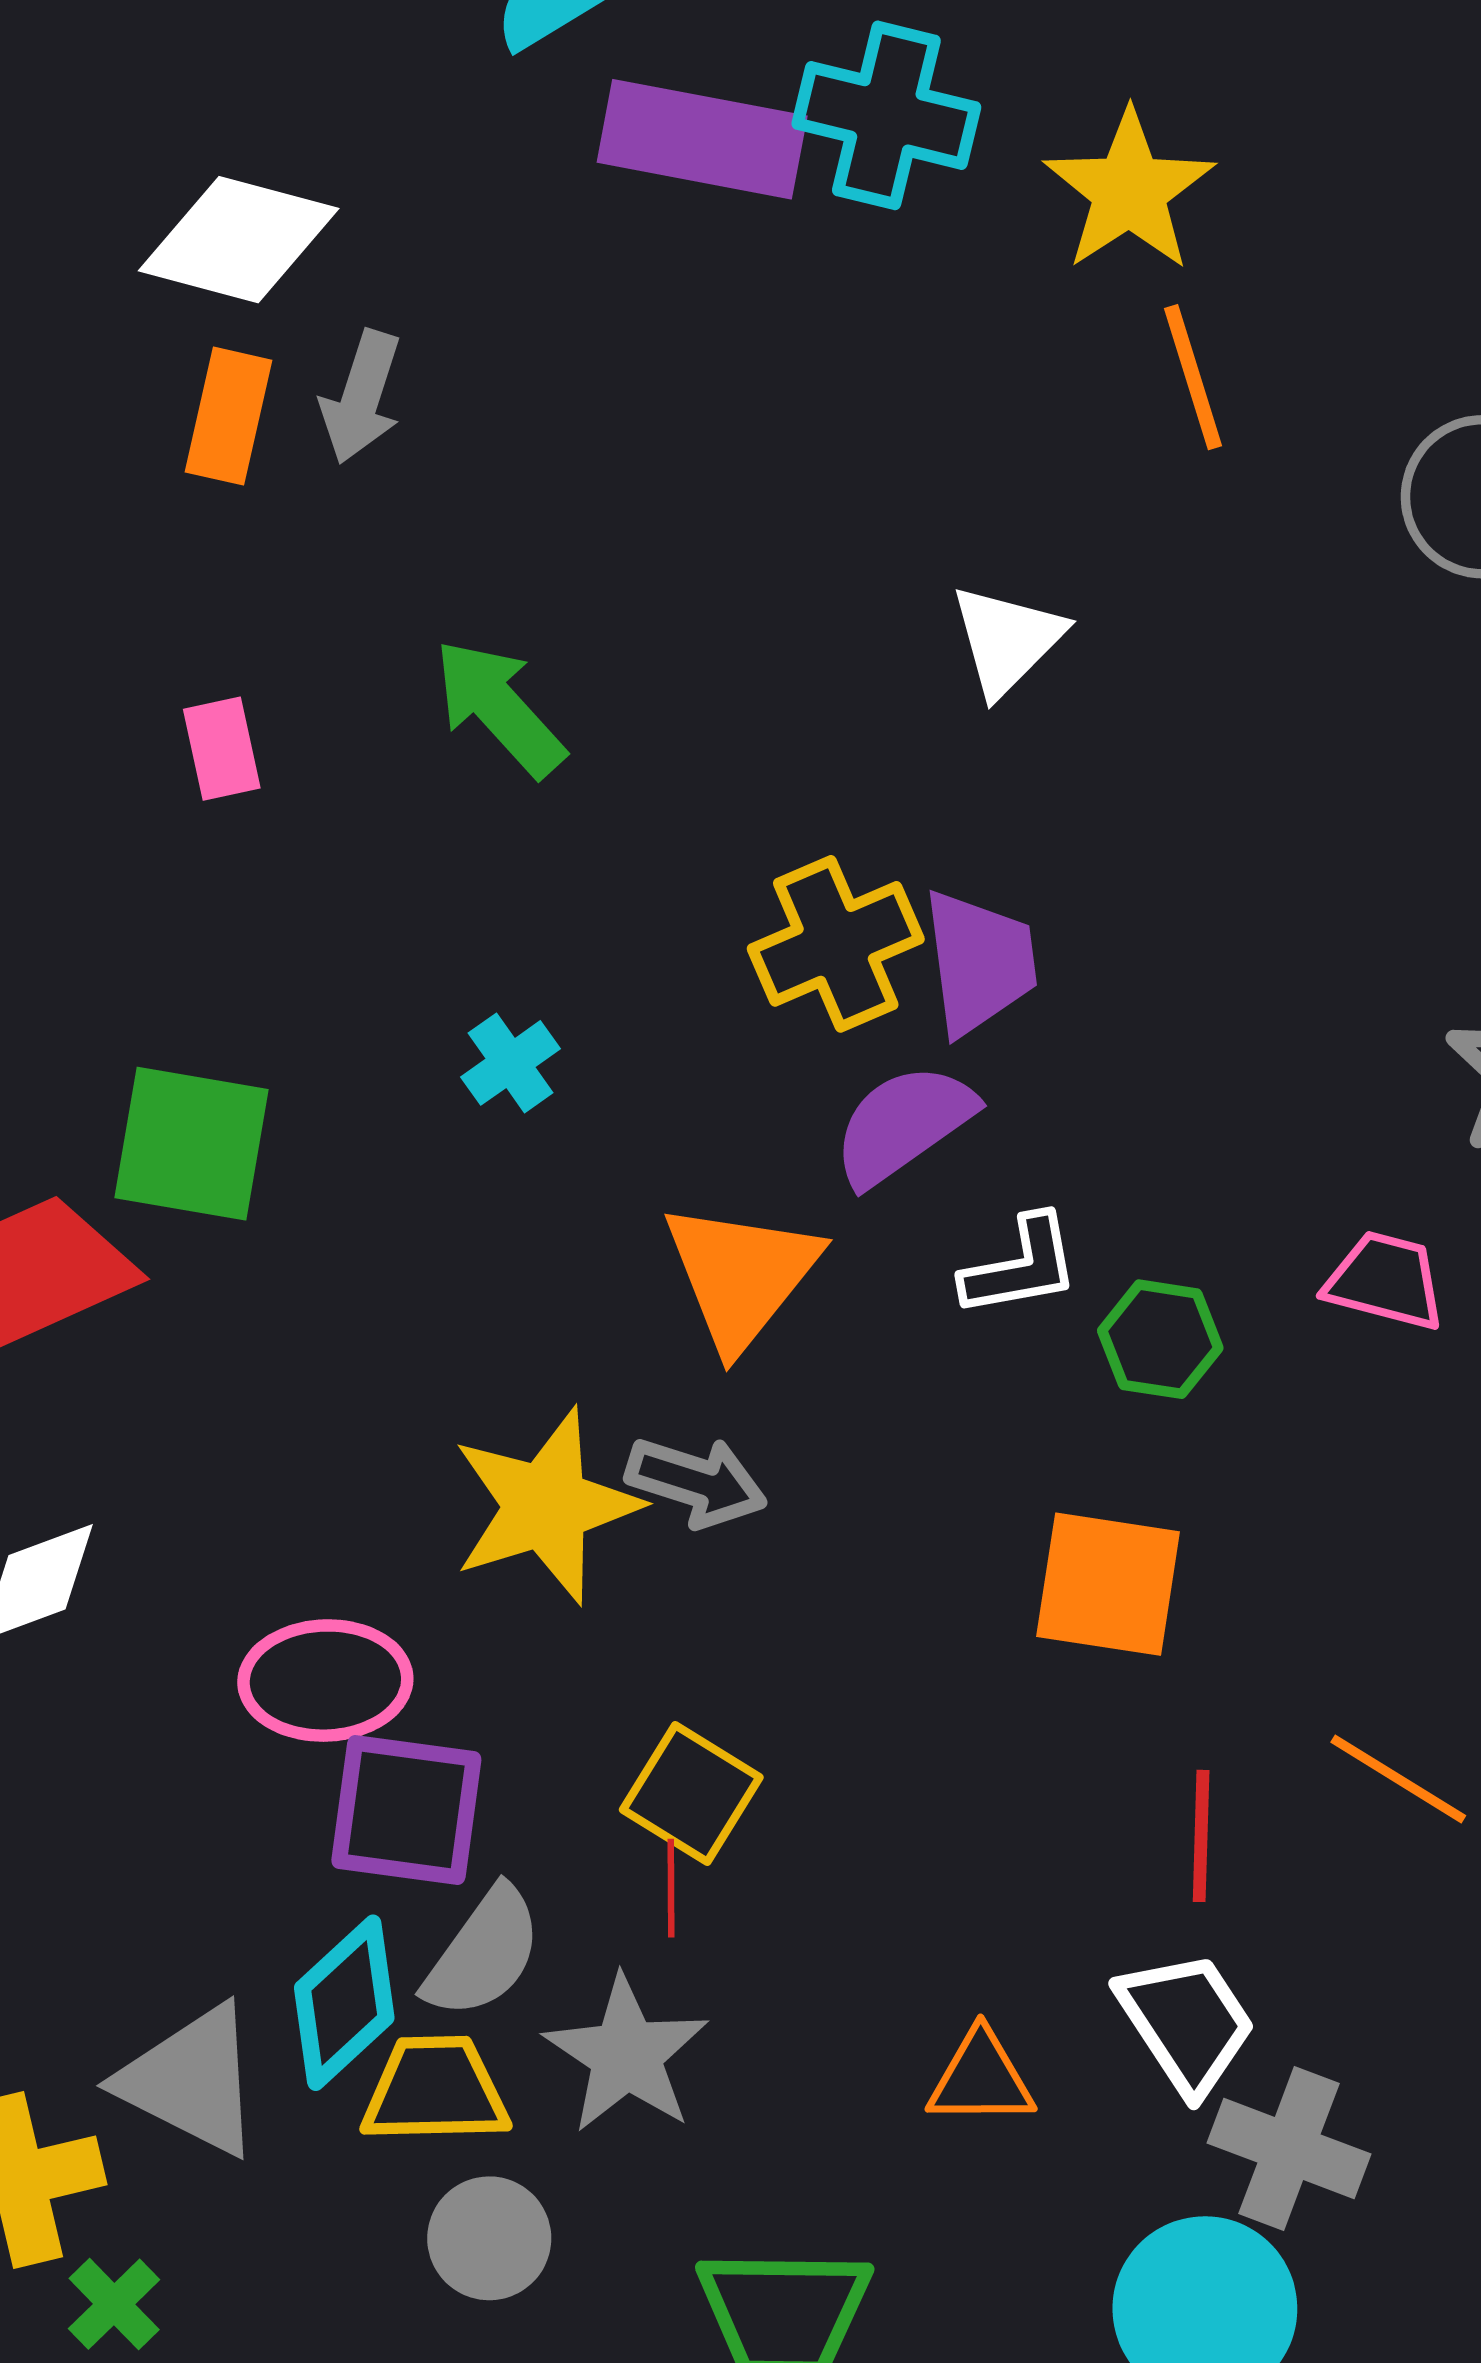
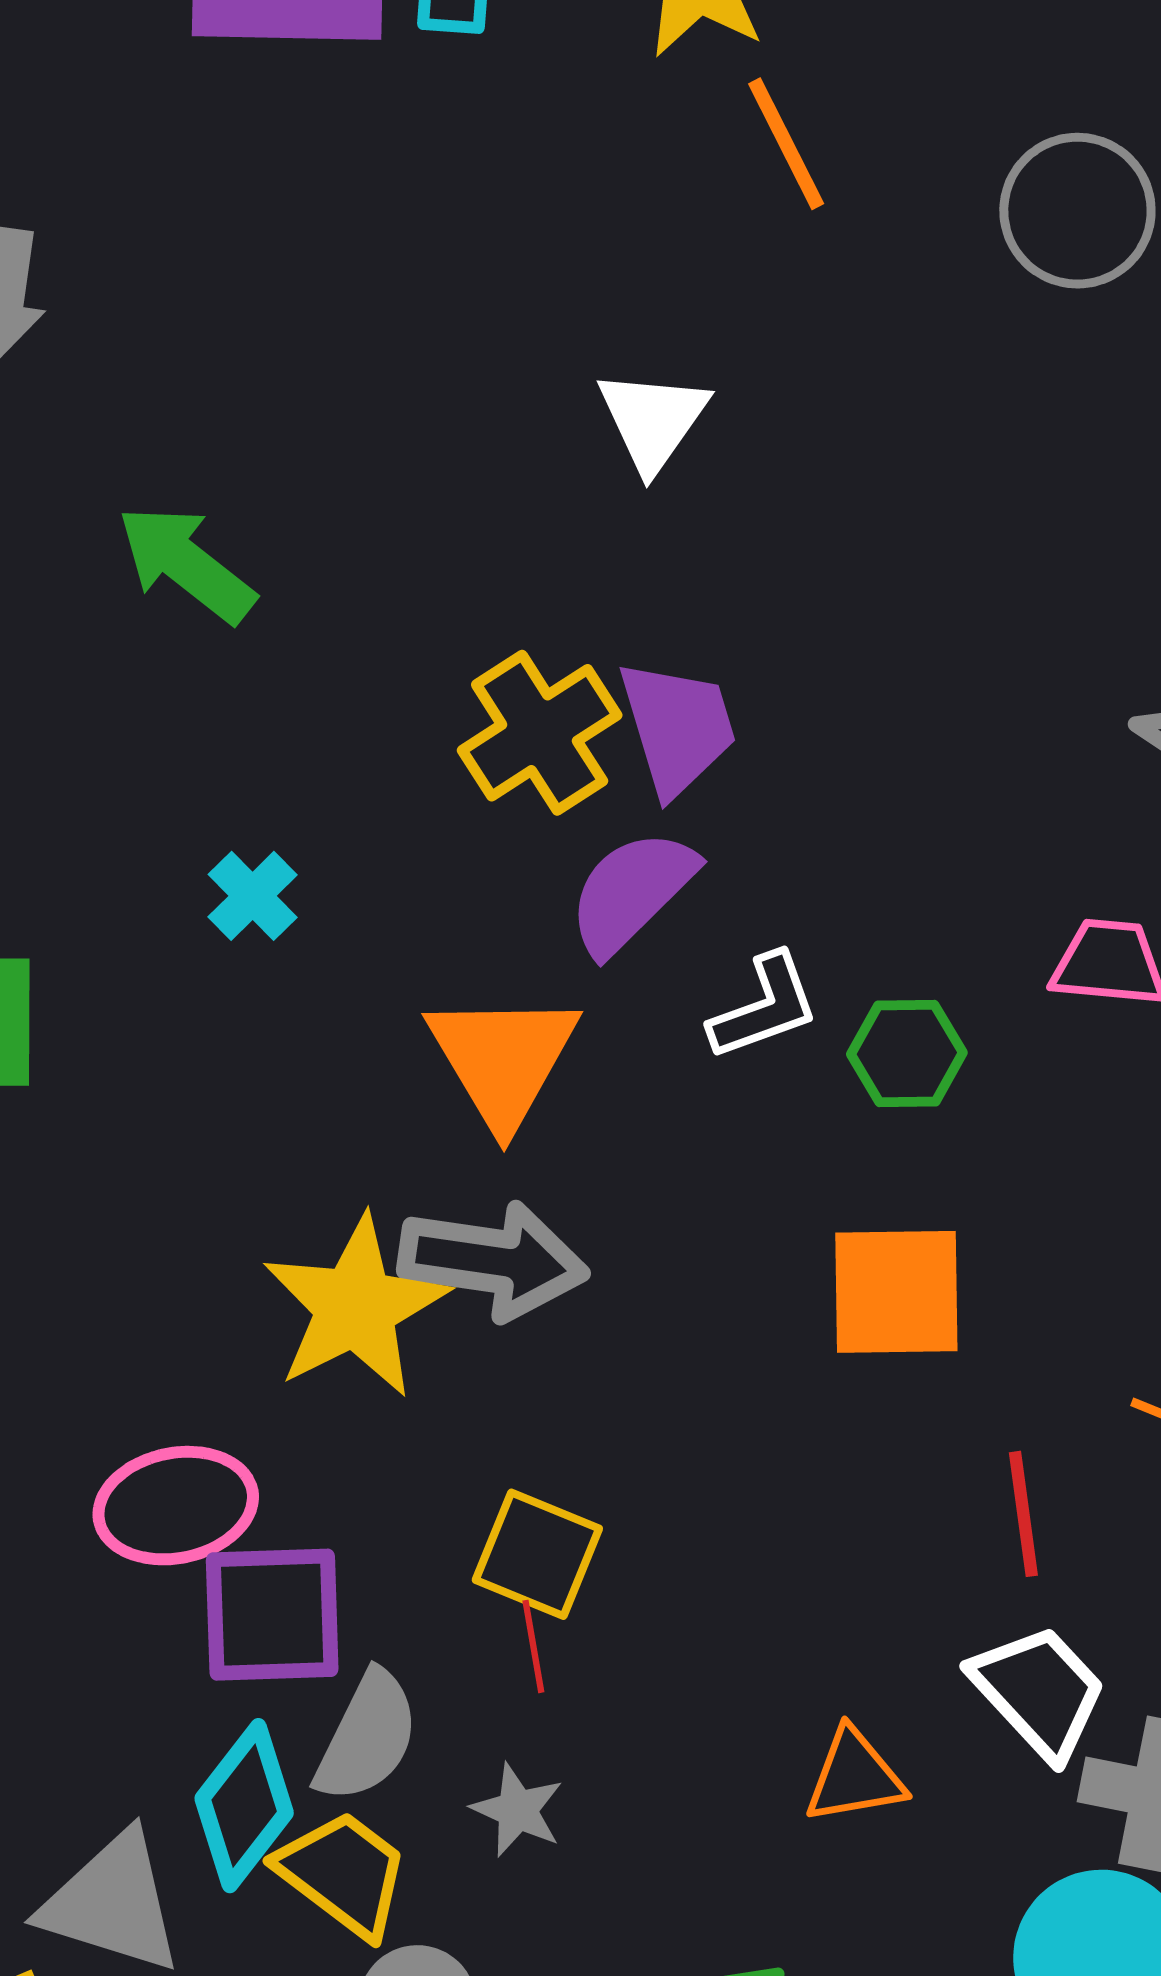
gray arrow: (696, 1482) -> (493, 1260), size x1.4
gray star: (626, 2055) -> (517, 1810), size x0.6
yellow trapezoid: (435, 2090) -> (343, 1874), turned 48

